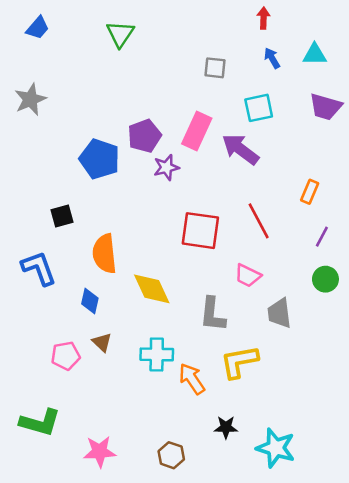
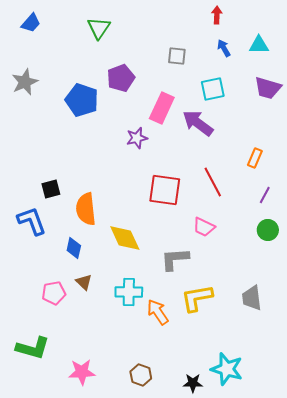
purple pentagon: (145, 136) -> (121, 78), moved
blue pentagon: (100, 159) -> (82, 100), moved
black square: (62, 216) -> (51, 189), moved
gray trapezoid: (279, 313) -> (252, 298), moved
gray L-shape: (213, 314) -> (175, 259), turned 80
black star: (226, 427) -> (193, 383), moved

